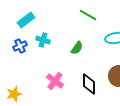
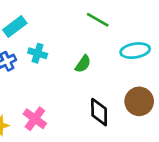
pink cross: (55, 81) -> (35, 119), moved

